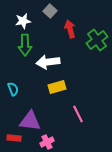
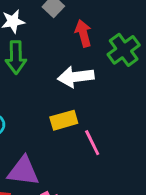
white arrow: (48, 62) -> (76, 77), moved
pink line: (78, 114) -> (92, 143), moved

